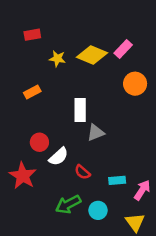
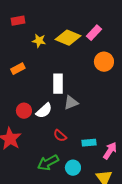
white semicircle: (59, 157) -> (44, 111), moved

